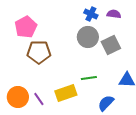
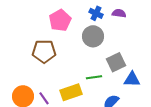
pink pentagon: (26, 27) -> (60, 20), moved
gray square: (111, 45) -> (116, 62), moved

